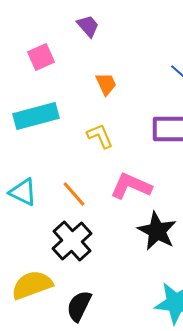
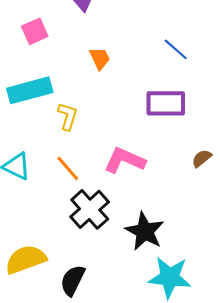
yellow L-shape: (100, 136) -> (68, 116), moved, turned 40
black star: (157, 231) -> (145, 231), moved
black cross: (72, 241) -> (90, 209), moved

